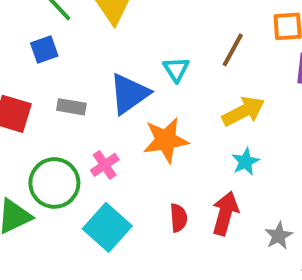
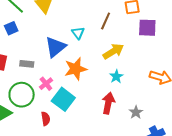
gray rectangle: (71, 107) -> (27, 64), moved
red semicircle: (179, 218) -> (46, 119), moved
cyan square: (107, 227) -> (63, 99), moved

